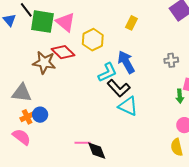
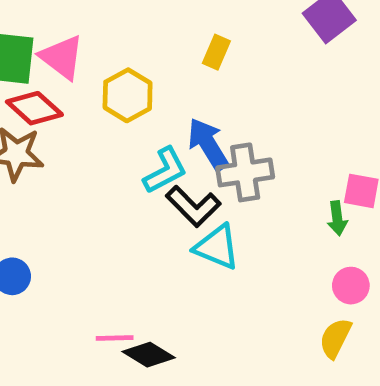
red diamond: (63, 52) -> (34, 108), moved
gray cross: (171, 60) -> (245, 172), moved, size x1.6
yellow semicircle: (177, 147) -> (335, 338), turned 42
black diamond: (97, 151) -> (149, 355), turned -35

